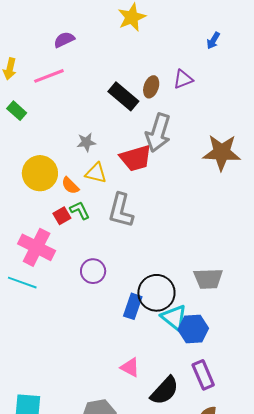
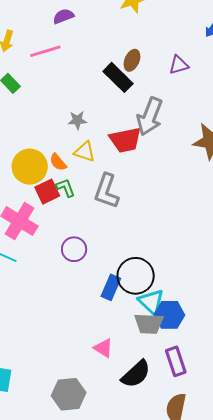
brown ellipse: (151, 87) -> (132, 60), moved
yellow circle: (40, 173) -> (30, 167), moved
red square: (62, 216) -> (47, 192), size x1.4
gray trapezoid: (208, 279) -> (149, 324), moved

